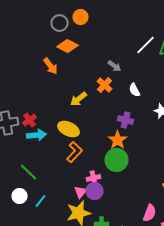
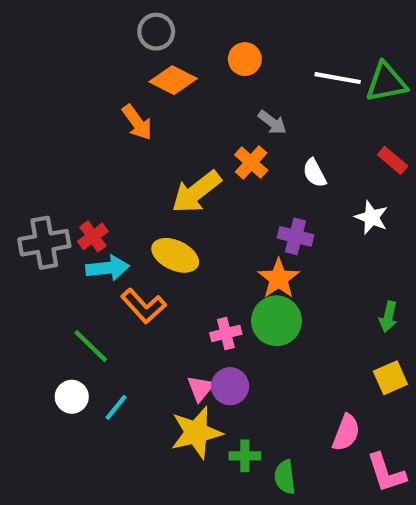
orange circle: (80, 17) -> (245, 59), moved
white line: (146, 45) -> (338, 78), turned 55
yellow arrow: (78, 99) -> (196, 192), size x1.4
orange L-shape: (74, 152) -> (144, 306), moved, turned 95
pink cross: (94, 178) -> (226, 333), moved

